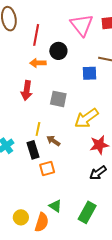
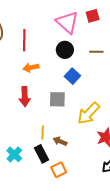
black circle: (58, 51) -> (65, 50), moved
blue square: (89, 73) -> (72, 76), moved, turned -35

